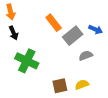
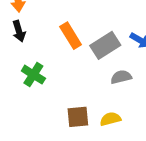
orange rectangle: (54, 23) -> (71, 36), moved
green cross: (27, 61) -> (33, 75), size x0.7

